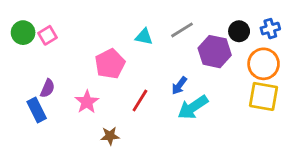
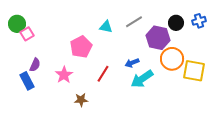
pink square: (48, 35) -> (27, 34), moved
orange circle: (264, 64) -> (172, 59), moved
blue arrow: (179, 86) -> (132, 63), turned 32

